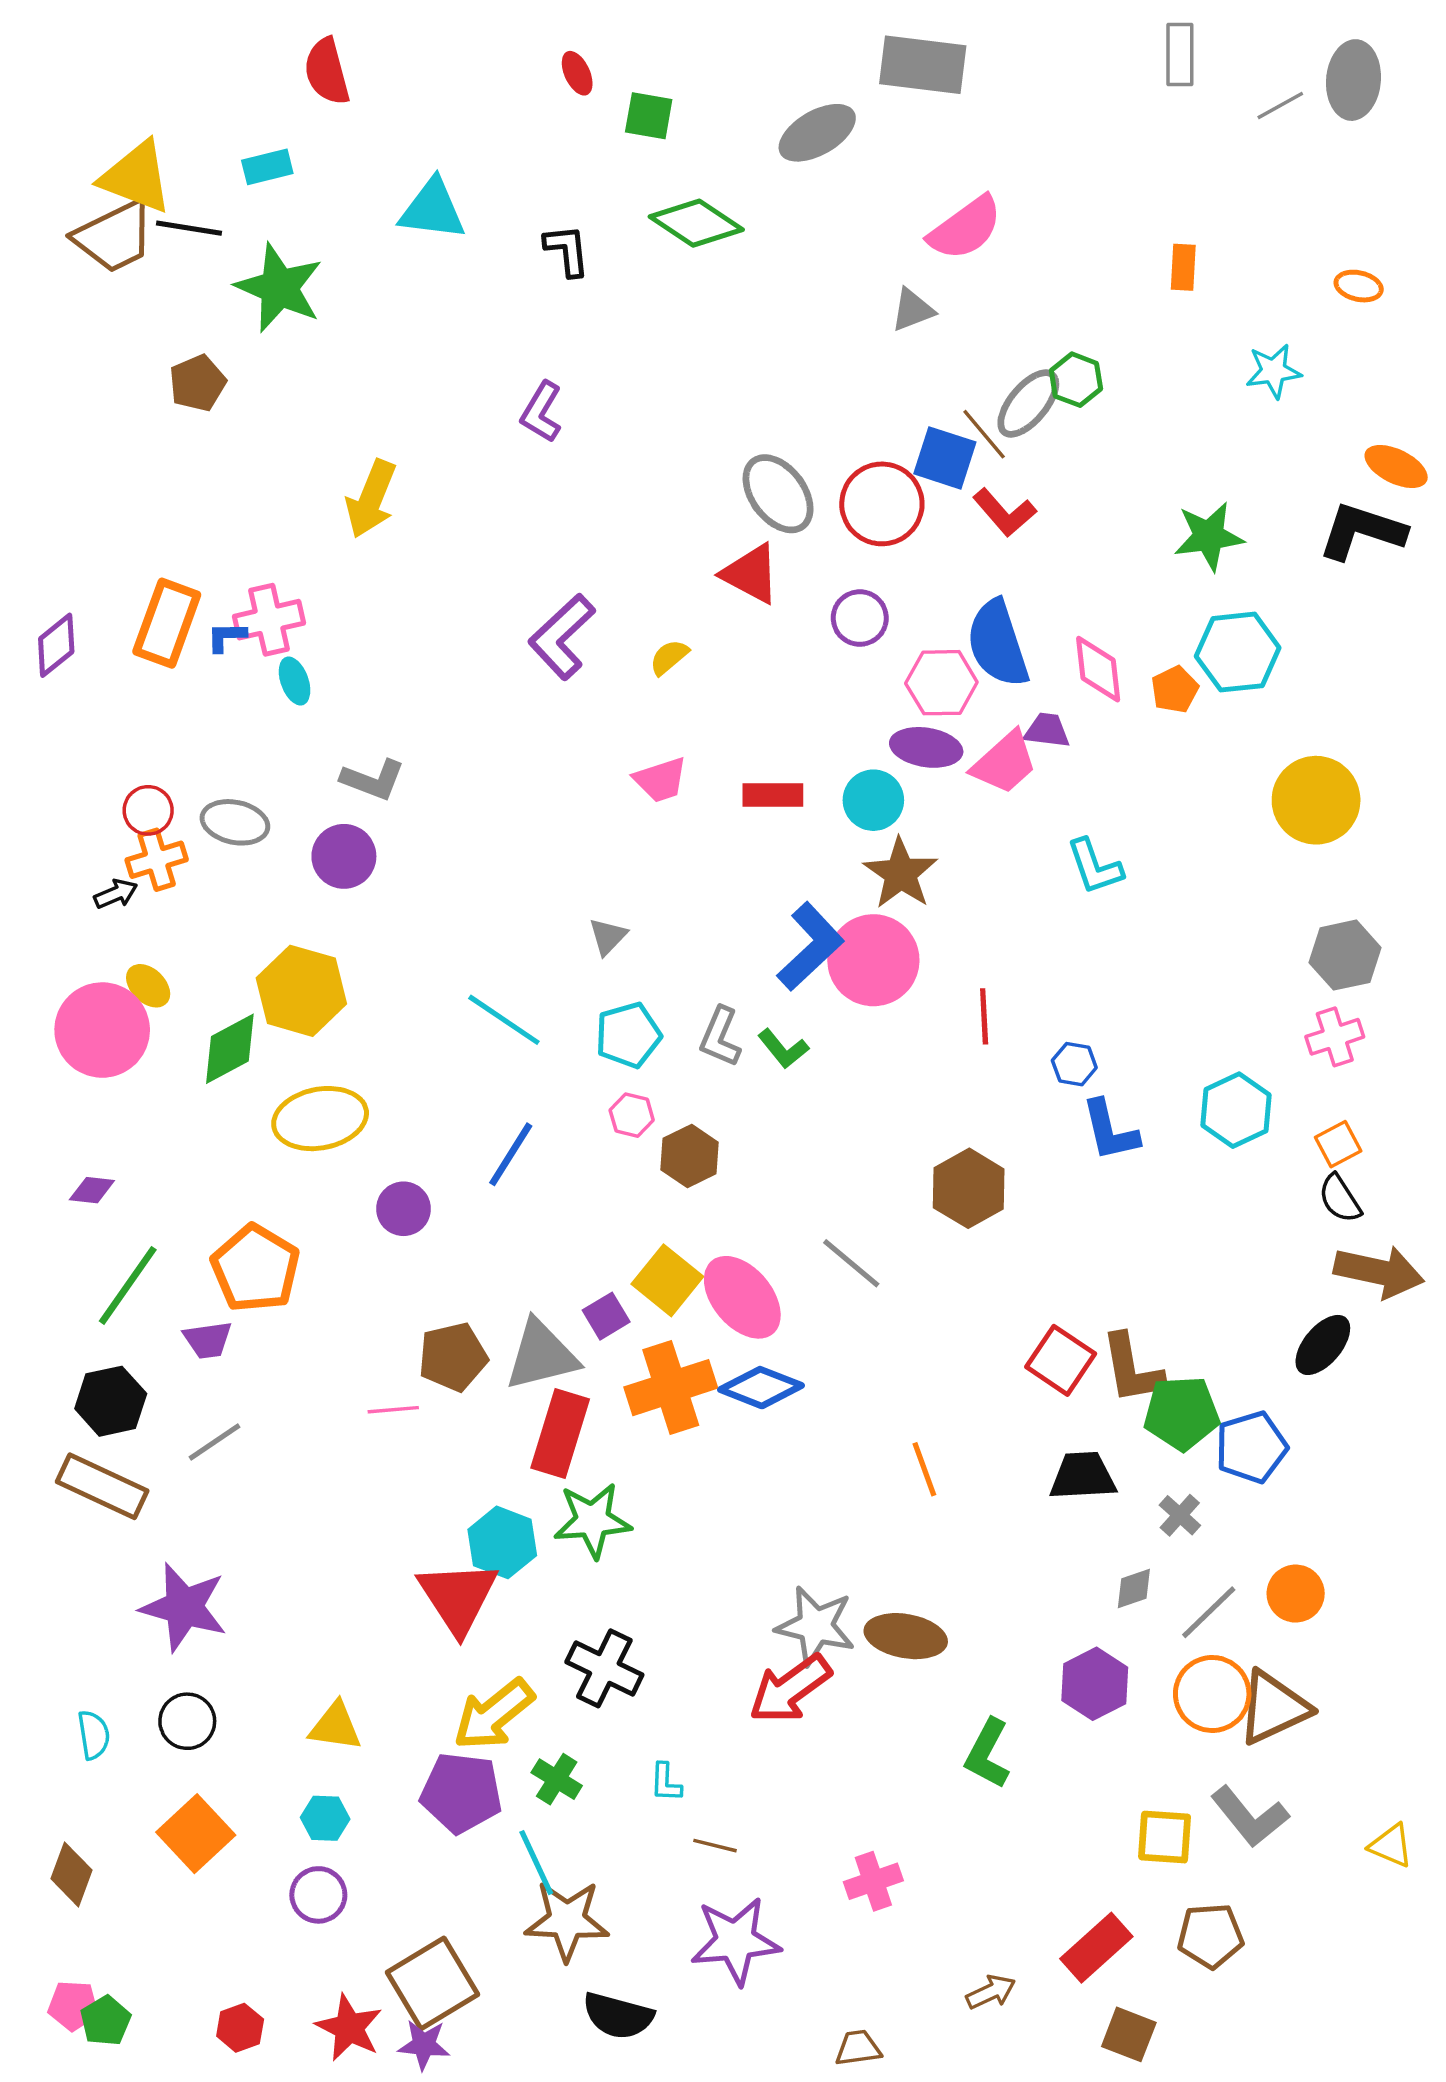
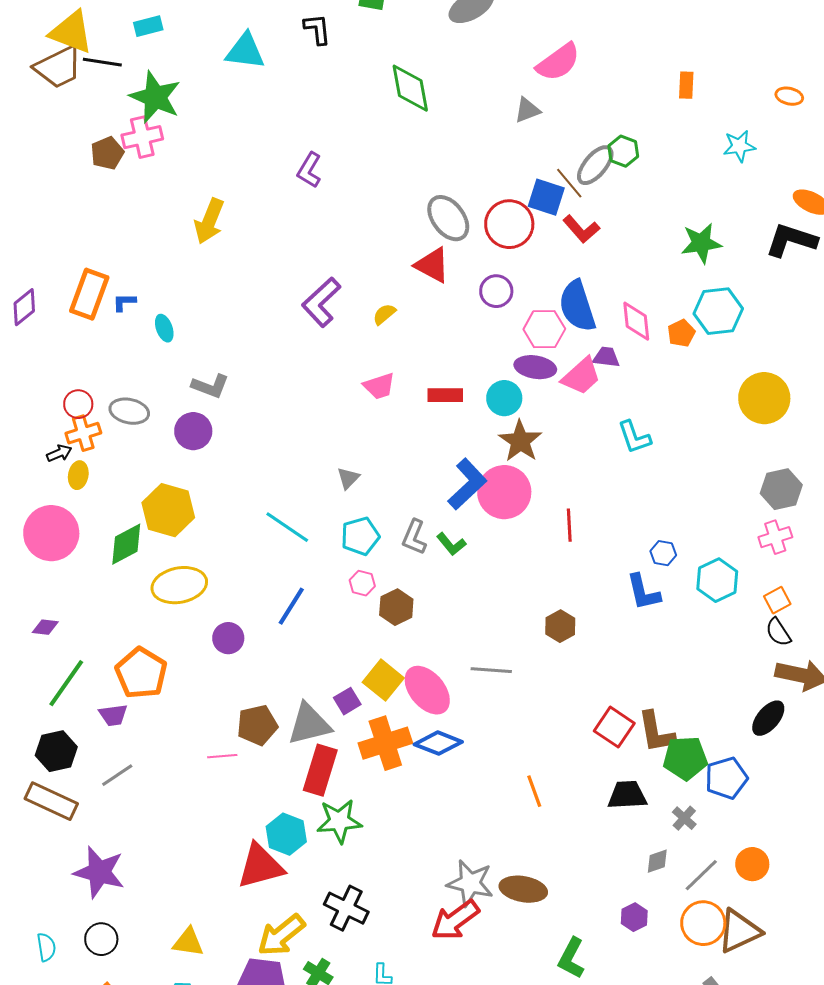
green diamond: (696, 223) -> (410, 88), moved, turned 46
black L-shape: (567, 250) -> (317, 29), moved
pink cross: (269, 620) -> (142, 137), moved
yellow ellipse: (148, 986) -> (78, 475), moved, turned 56
blue hexagon: (1074, 1064) -> (663, 553), moved
brown hexagon: (969, 1188) -> (560, 626), size x0.7
gray line: (851, 1263) -> (491, 670), turned -36
red triangle: (458, 1597) -> (260, 866), turned 48
purple hexagon: (1095, 1684) -> (634, 917), size x0.7

